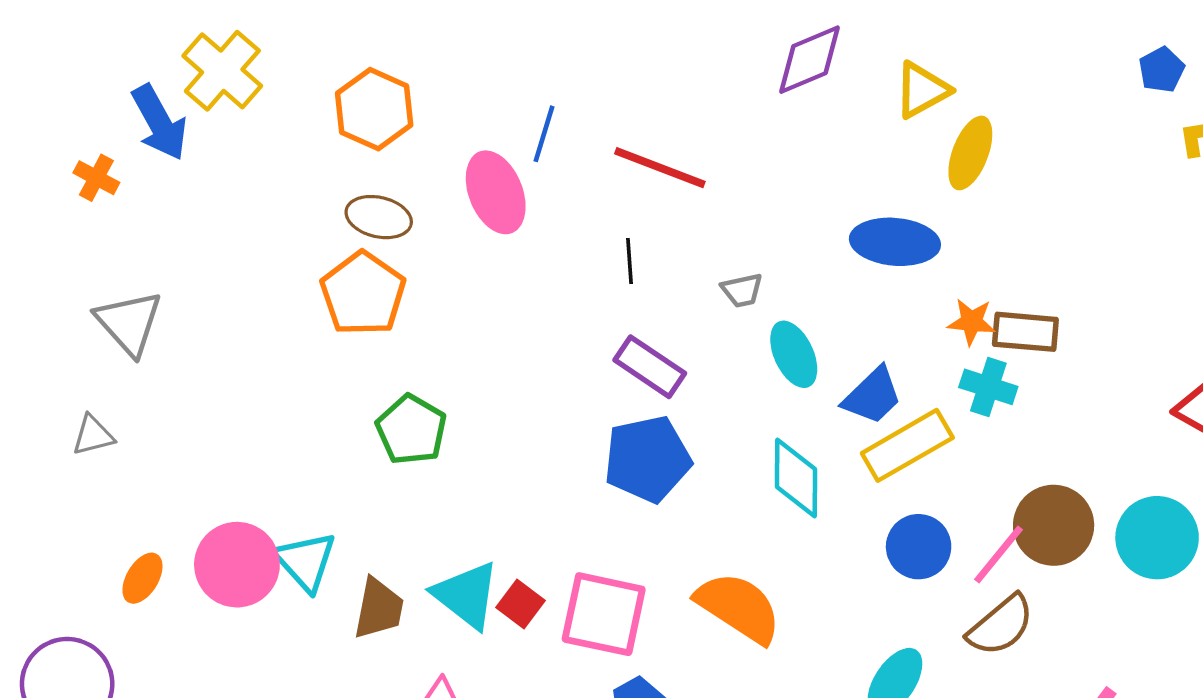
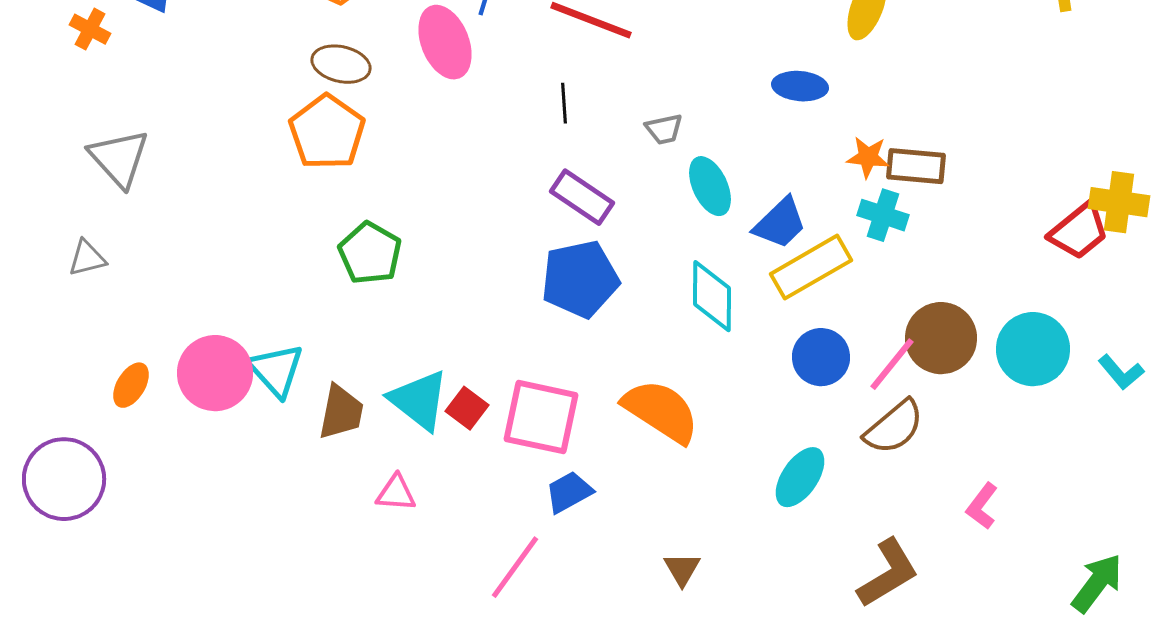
blue ellipse: (895, 242) -> (800, 86), size x0.7

